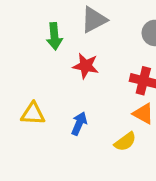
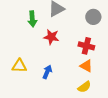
yellow semicircle: (125, 142) -> (84, 87), moved

